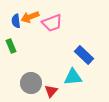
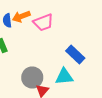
gray circle: (31, 83) -> (32, 78), moved

